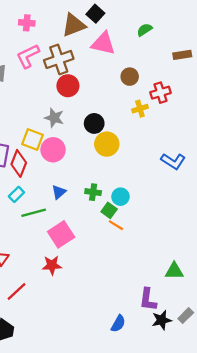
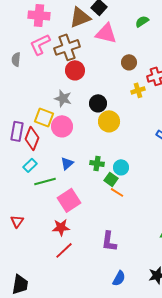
pink cross: (27, 23) -> (39, 15), size x1.5
red line: (16, 292) -> (64, 250), moved
purple L-shape: (148, 300) -> (109, 241), moved

